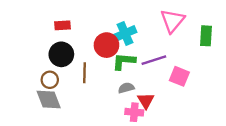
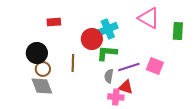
pink triangle: (172, 21) -> (149, 18), turned -40
black circle: (61, 54) -> (37, 53), moved
purple line: (154, 60) -> (129, 67), moved
gray semicircle: (126, 88) -> (109, 76), turned -64
red triangle: (146, 101) -> (126, 87), turned -42

